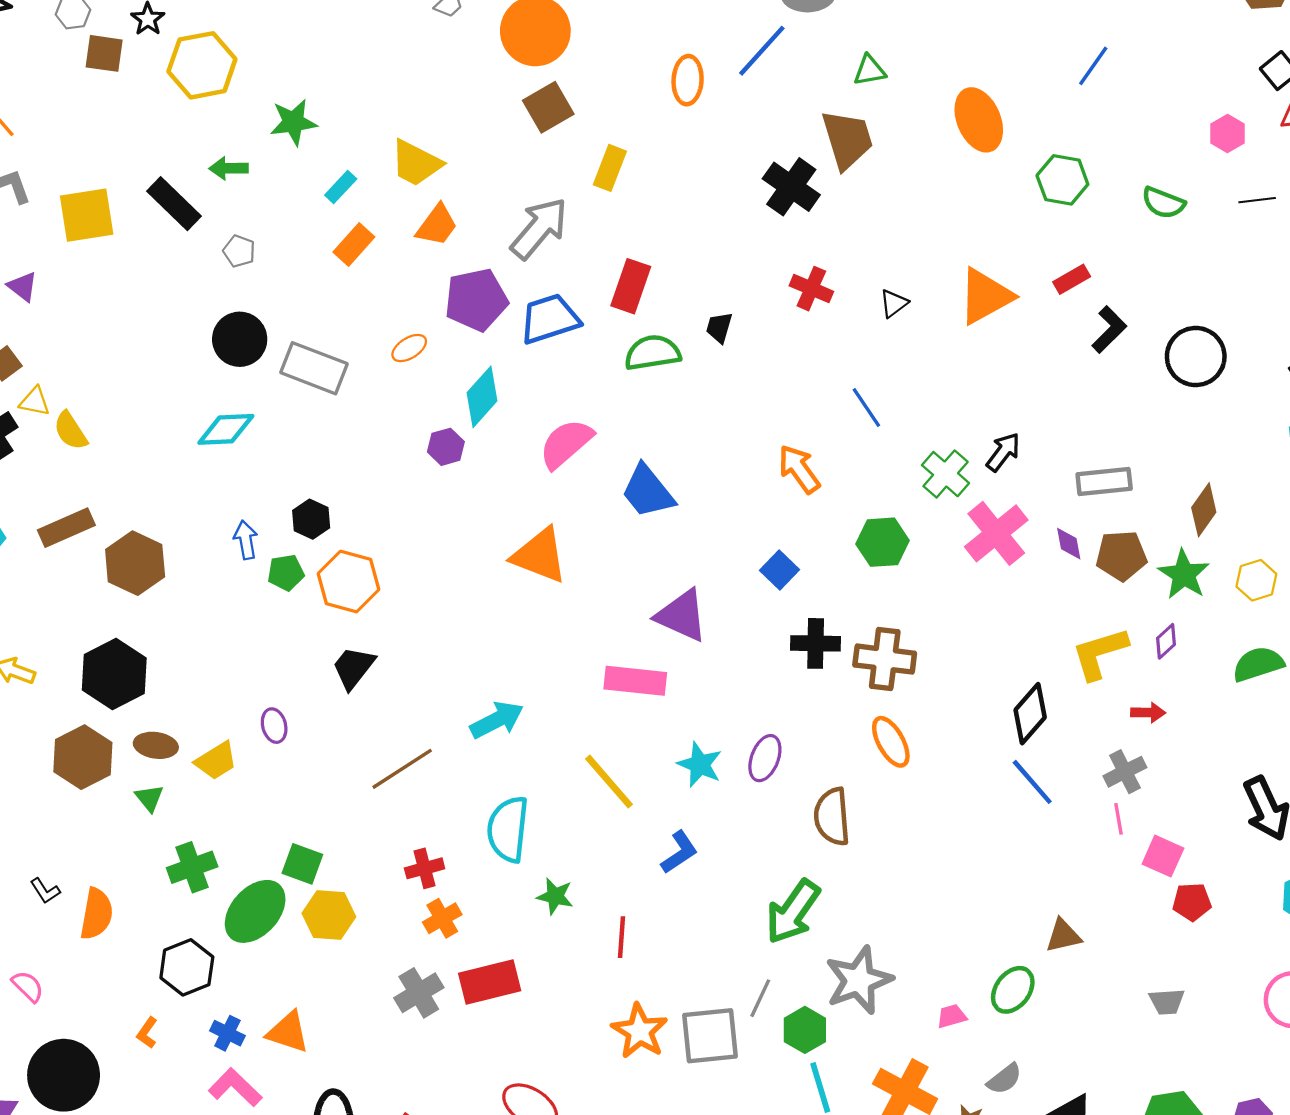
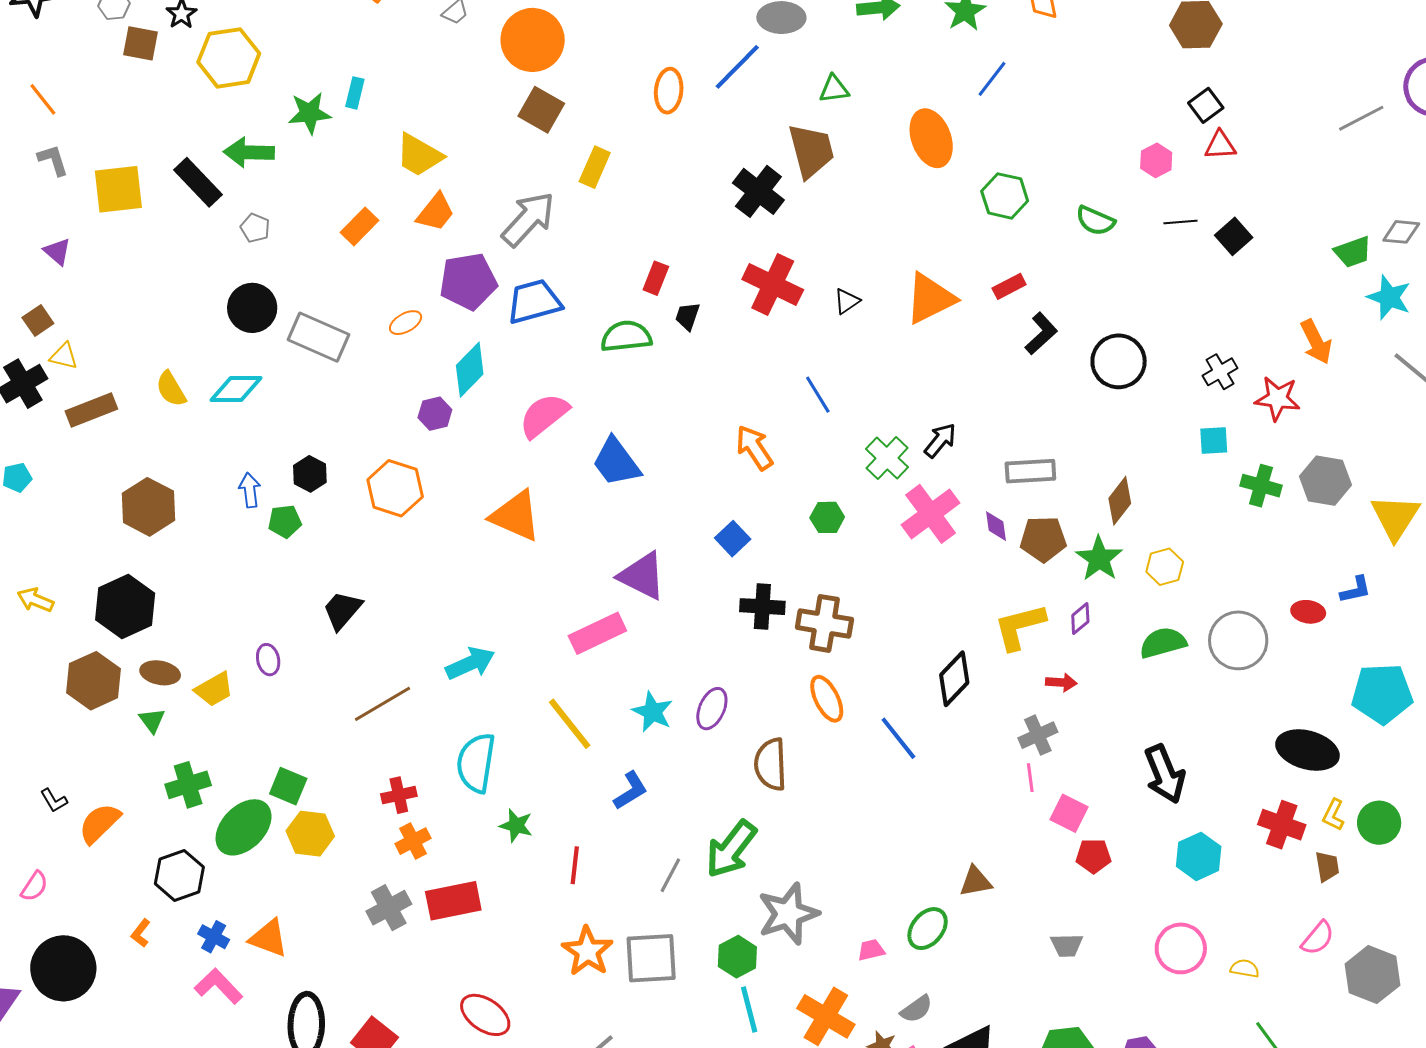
blue line: (1093, 66) -> (992, 79), moved
brown square: (548, 107) -> (541, 110), turned -33
green arrow: (229, 168) -> (249, 152), size x1.4
cyan rectangle: (341, 187) -> (355, 93), moved, turned -32
red rectangle: (631, 286) -> (656, 278), moved, size x0.7
red cross: (811, 289) -> (773, 285), size x1.5
yellow semicircle: (70, 431) -> (171, 389), moved
brown rectangle: (66, 528) -> (91, 410), moved
green hexagon: (883, 542) -> (827, 517), size x0.7
orange hexagon: (348, 582) -> (395, 488), moved
pink rectangle: (635, 681) -> (597, 633), turned -34
blue line: (1032, 782) -> (898, 738), moved
orange semicircle: (96, 914) -> (99, 823), turned -147
pink semicircle: (28, 986) -> (34, 886), turned 76
gray line: (760, 998) -> (670, 875), moved

